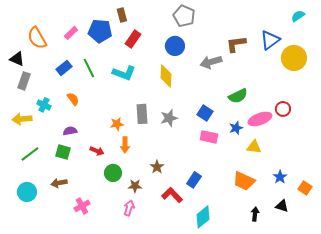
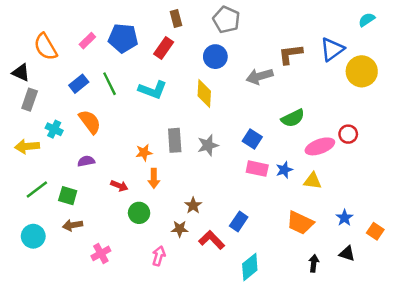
brown rectangle: (122, 15) -> (176, 18), moved
orange semicircle: (73, 99) -> (90, 122), size x1.5
blue star: (236, 128) -> (284, 170), moved
green square: (63, 152) -> (68, 196), moved
brown star: (135, 186) -> (180, 229), moved

